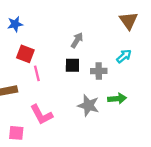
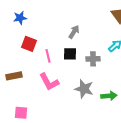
pink line: (37, 73) -> (48, 56), moved
green arrow: (117, 99) -> (109, 96), moved
pink L-shape: (41, 115) -> (49, 82), moved

